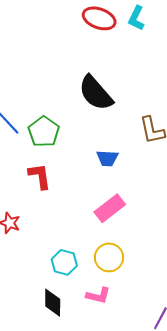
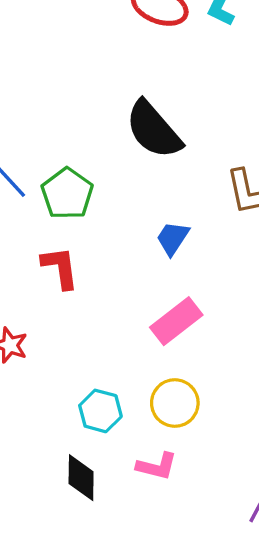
blue trapezoid: (107, 158) -> (173, 238), turned 120

